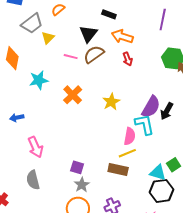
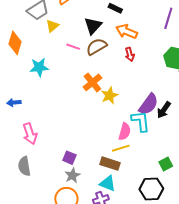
orange cross: (73, 95) -> (92, 82), moved
cyan triangle: (158, 173) -> (108, 183), moved

